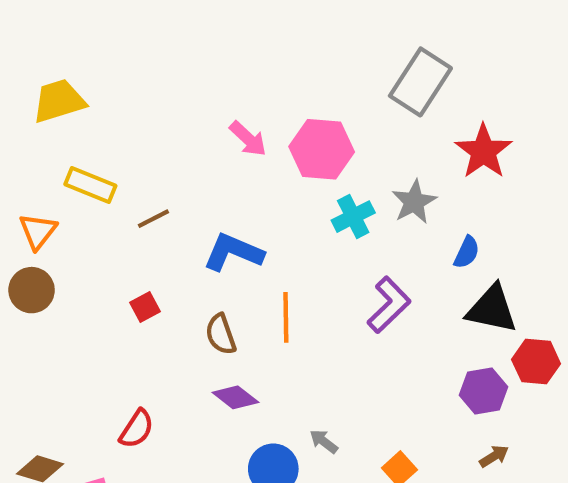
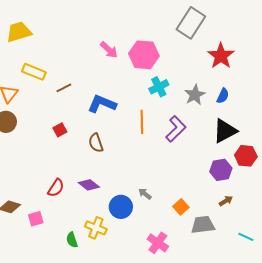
gray star: (414, 202) -> (195, 95), moved
blue semicircle: (467, 252) -> (223, 96), moved
black triangle: (492, 309) -> (225, 131), turned -40
orange line: (286, 317) -> (142, 122), moved
purple diamond: (235, 397) -> (89, 185), moved

